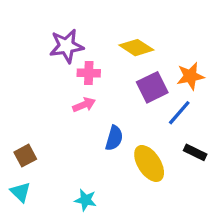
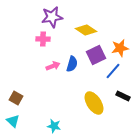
purple star: (67, 46) -> (52, 17), moved
pink cross: (89, 73) -> (43, 39), moved
blue semicircle: (114, 138) -> (72, 64), moved
brown square: (25, 156) -> (16, 98), turned -32

